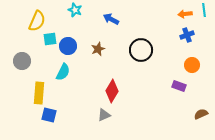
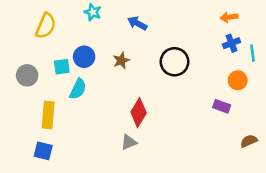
cyan line: (204, 10) -> (253, 53), moved
cyan square: (50, 39) -> (62, 67), moved
blue square: (49, 115) -> (43, 151), moved

